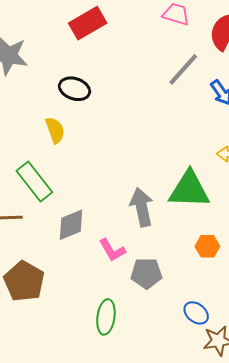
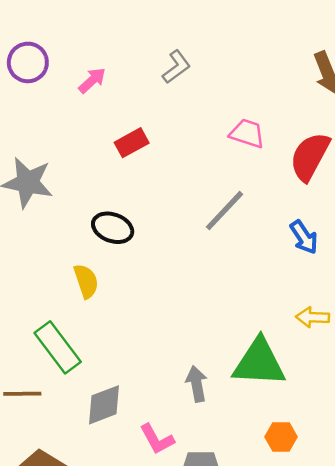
red rectangle: (88, 23) -> (132, 143), size x0.7
gray line: (183, 69) -> (225, 211), moved
gray arrow: (142, 207) -> (197, 384), size x0.7

